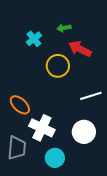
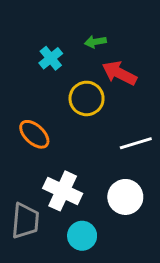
orange ellipse: (20, 105) -> (34, 134), moved

